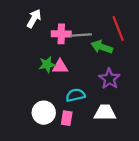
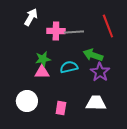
green arrow: (102, 47) -> (93, 55), moved
pink triangle: (60, 67) -> (42, 72), moved
cyan semicircle: (75, 95) -> (69, 67), moved
white circle: (44, 113) -> (27, 101), moved

